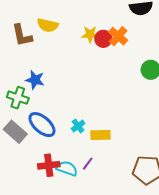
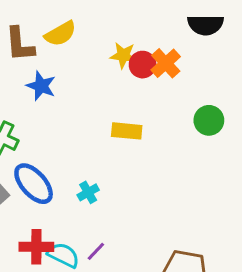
yellow semicircle: (48, 25) -> (60, 34), turned -50
blue star: (35, 80) -> (41, 86), moved
yellow rectangle: (100, 135) -> (127, 131), moved

